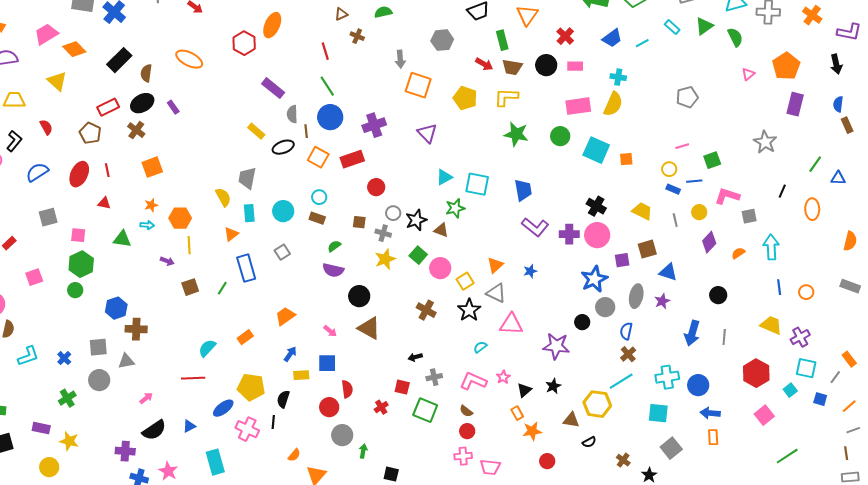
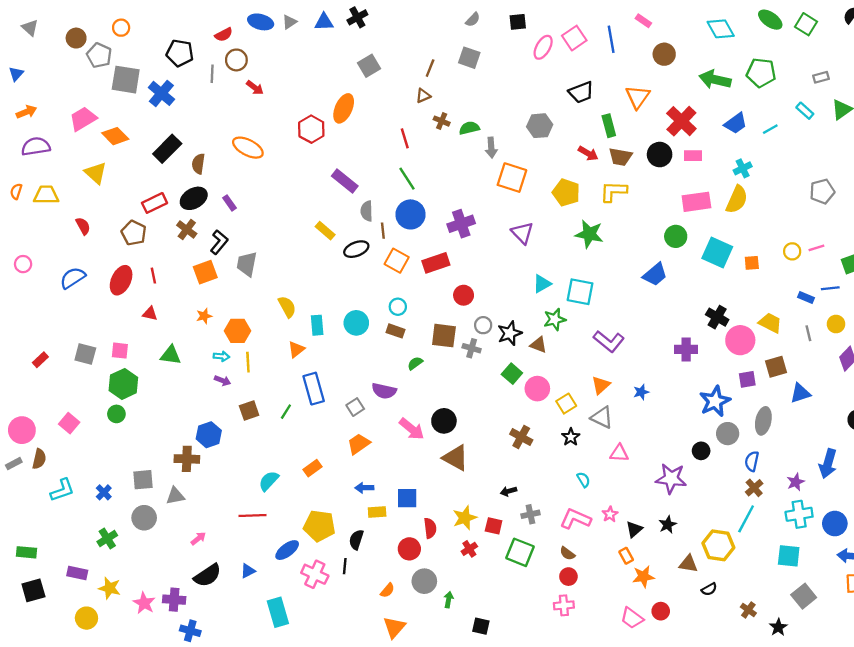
green semicircle: (383, 12) -> (469, 128), moved
red cross: (565, 36) -> (681, 121), size x1.5
cyan cross: (618, 77) -> (743, 168), turned -35
green star: (516, 134) -> (589, 234), moved
black L-shape: (14, 141) -> (219, 242), moved
yellow circle: (669, 169) -> (792, 251), moved
gray trapezoid: (247, 178) -> (247, 264), moved
blue trapezoid: (523, 190) -> (655, 274), moved, turned 60
gray square: (48, 217) -> (85, 354), moved, turned 30
brown square: (359, 222) -> (444, 336), size x1.6
cyan arrow: (147, 225) -> (221, 356), moved
purple L-shape: (535, 227) -> (609, 341), moved
pink circle: (597, 235) -> (740, 340), moved
gray square: (282, 252) -> (355, 407), moved
yellow star: (385, 259) -> (465, 518), moved
purple semicircle: (333, 270) -> (384, 391), moved
blue triangle: (668, 272) -> (800, 393), turned -36
pink square: (34, 277) -> (69, 423), moved, turned -30
purple star: (662, 301) -> (796, 482), moved
blue hexagon: (116, 308) -> (209, 435), moved
black star: (469, 310) -> (571, 437), size x0.7
pink triangle: (511, 324) -> (619, 453), size x0.7
pink arrow: (330, 331) -> (412, 429), moved, size x1.6
cyan semicircle: (480, 347) -> (583, 480), turned 96
blue arrow: (290, 354) -> (364, 488), turned -126
cyan line: (621, 381) -> (746, 519), turned -30
orange semicircle: (294, 455) -> (387, 590), moved
pink trapezoid: (490, 467) -> (632, 618), moved, turned 30
pink star: (168, 471) -> (144, 603), moved

